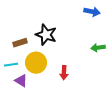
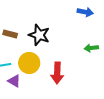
brown rectangle: (20, 43) -> (10, 34), moved, turned 32
red arrow: (64, 73) -> (57, 73), size x1.5

